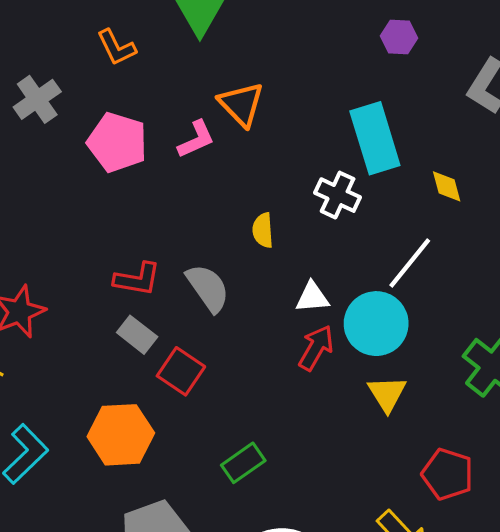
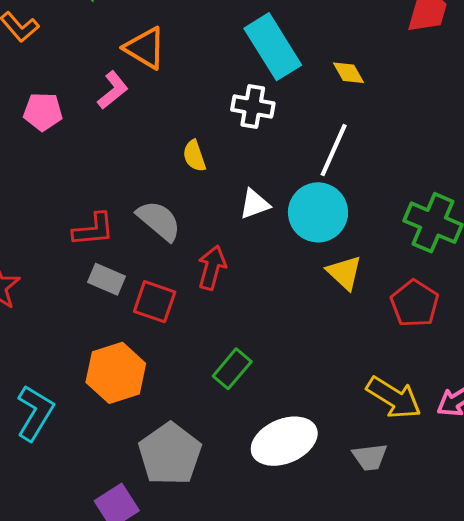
pink pentagon: (117, 142) -> (43, 112), size x0.7
red arrow: (316, 348) -> (212, 268), moved
red pentagon: (448, 474) -> (415, 303), moved, turned 30

